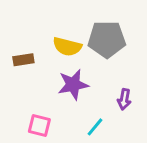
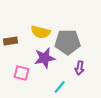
gray pentagon: (107, 39) -> (68, 42), moved
pink square: (39, 125) -> (22, 73), moved

